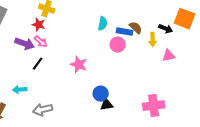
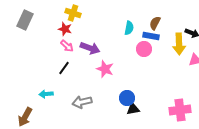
brown semicircle: (136, 28) -> (155, 23), moved, turned -104
yellow arrow: (153, 40) -> (179, 44), size x1.5
purple arrow: (25, 44) -> (90, 48), moved
gray arrow: (43, 110) -> (82, 102), moved

